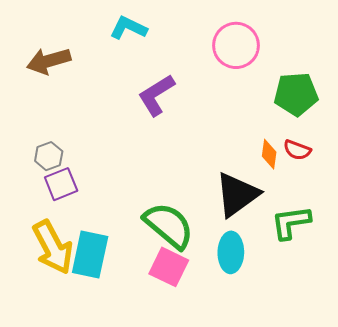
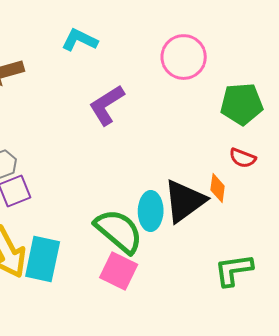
orange diamond: (269, 154) -> (218, 188), moved
green L-shape: (291, 222) -> (234, 270), moved
cyan ellipse: (231, 252) -> (151, 211), moved

